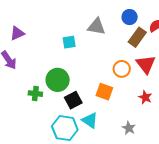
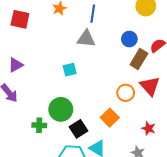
gray triangle: (96, 26) -> (86, 39), moved
orange square: (104, 92) -> (110, 118), turned 30
red star: (145, 97) -> (149, 128), moved

